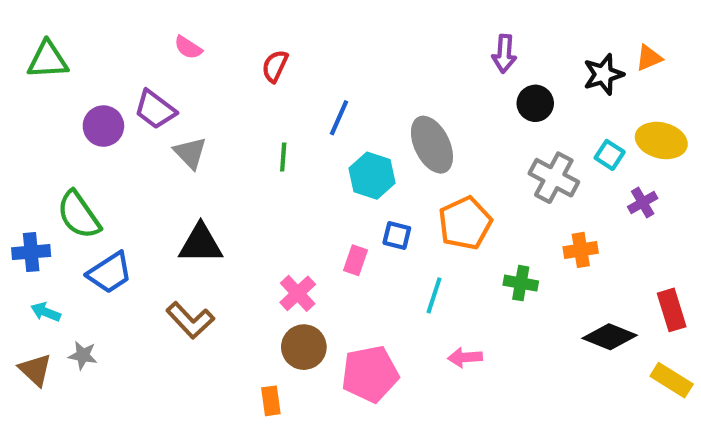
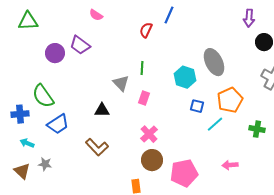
red semicircle: (275, 66) -> (146, 30), moved
blue line: (339, 118) -> (169, 15), moved
gray triangle: (190, 153) -> (121, 83), moved
black triangle: (201, 244) -> (102, 110), size x0.7
pink rectangle: (355, 260) -> (144, 98), moved
cyan line: (434, 295) -> (215, 124), moved, turned 30

